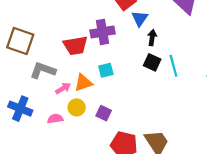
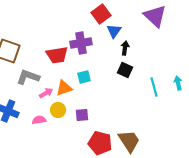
cyan line: (173, 66) -> (154, 87), moved
purple square: (104, 113) -> (82, 115), turned -32

